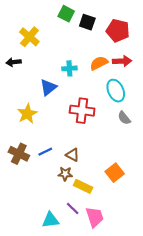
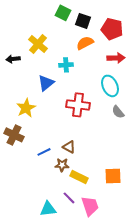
yellow cross: (29, 37) -> (38, 44), moved
orange semicircle: (99, 63) -> (85, 43), moved
blue line: (45, 152) -> (44, 152), moved
brown cross: (19, 154) -> (14, 135), moved
orange square: (115, 173) -> (113, 176), moved, turned 36

